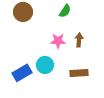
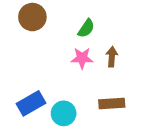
green semicircle: (65, 11) -> (86, 28), moved
cyan circle: (45, 65) -> (64, 113), moved

